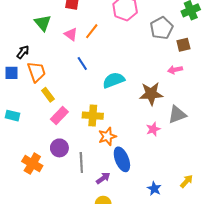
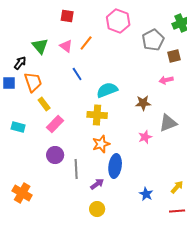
green triangle: (43, 23) -> (40, 46), moved
brown star: (151, 94) -> (143, 103), size x0.7
cyan rectangle: (13, 116) -> (18, 127), moved
yellow cross: (93, 116) -> (97, 115), moved
blue ellipse: (122, 159) -> (115, 166), turned 30
orange cross: (32, 164) -> (22, 193), moved

